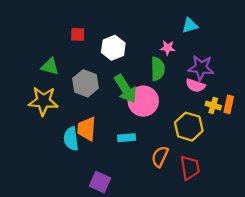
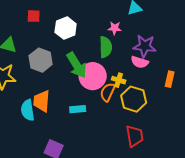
yellow cross: (213, 105) -> (119, 80), moved
orange semicircle: (160, 157) -> (108, 92), moved

